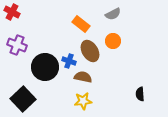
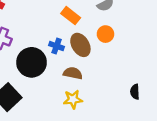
blue cross: (69, 61) -> (57, 46), moved

